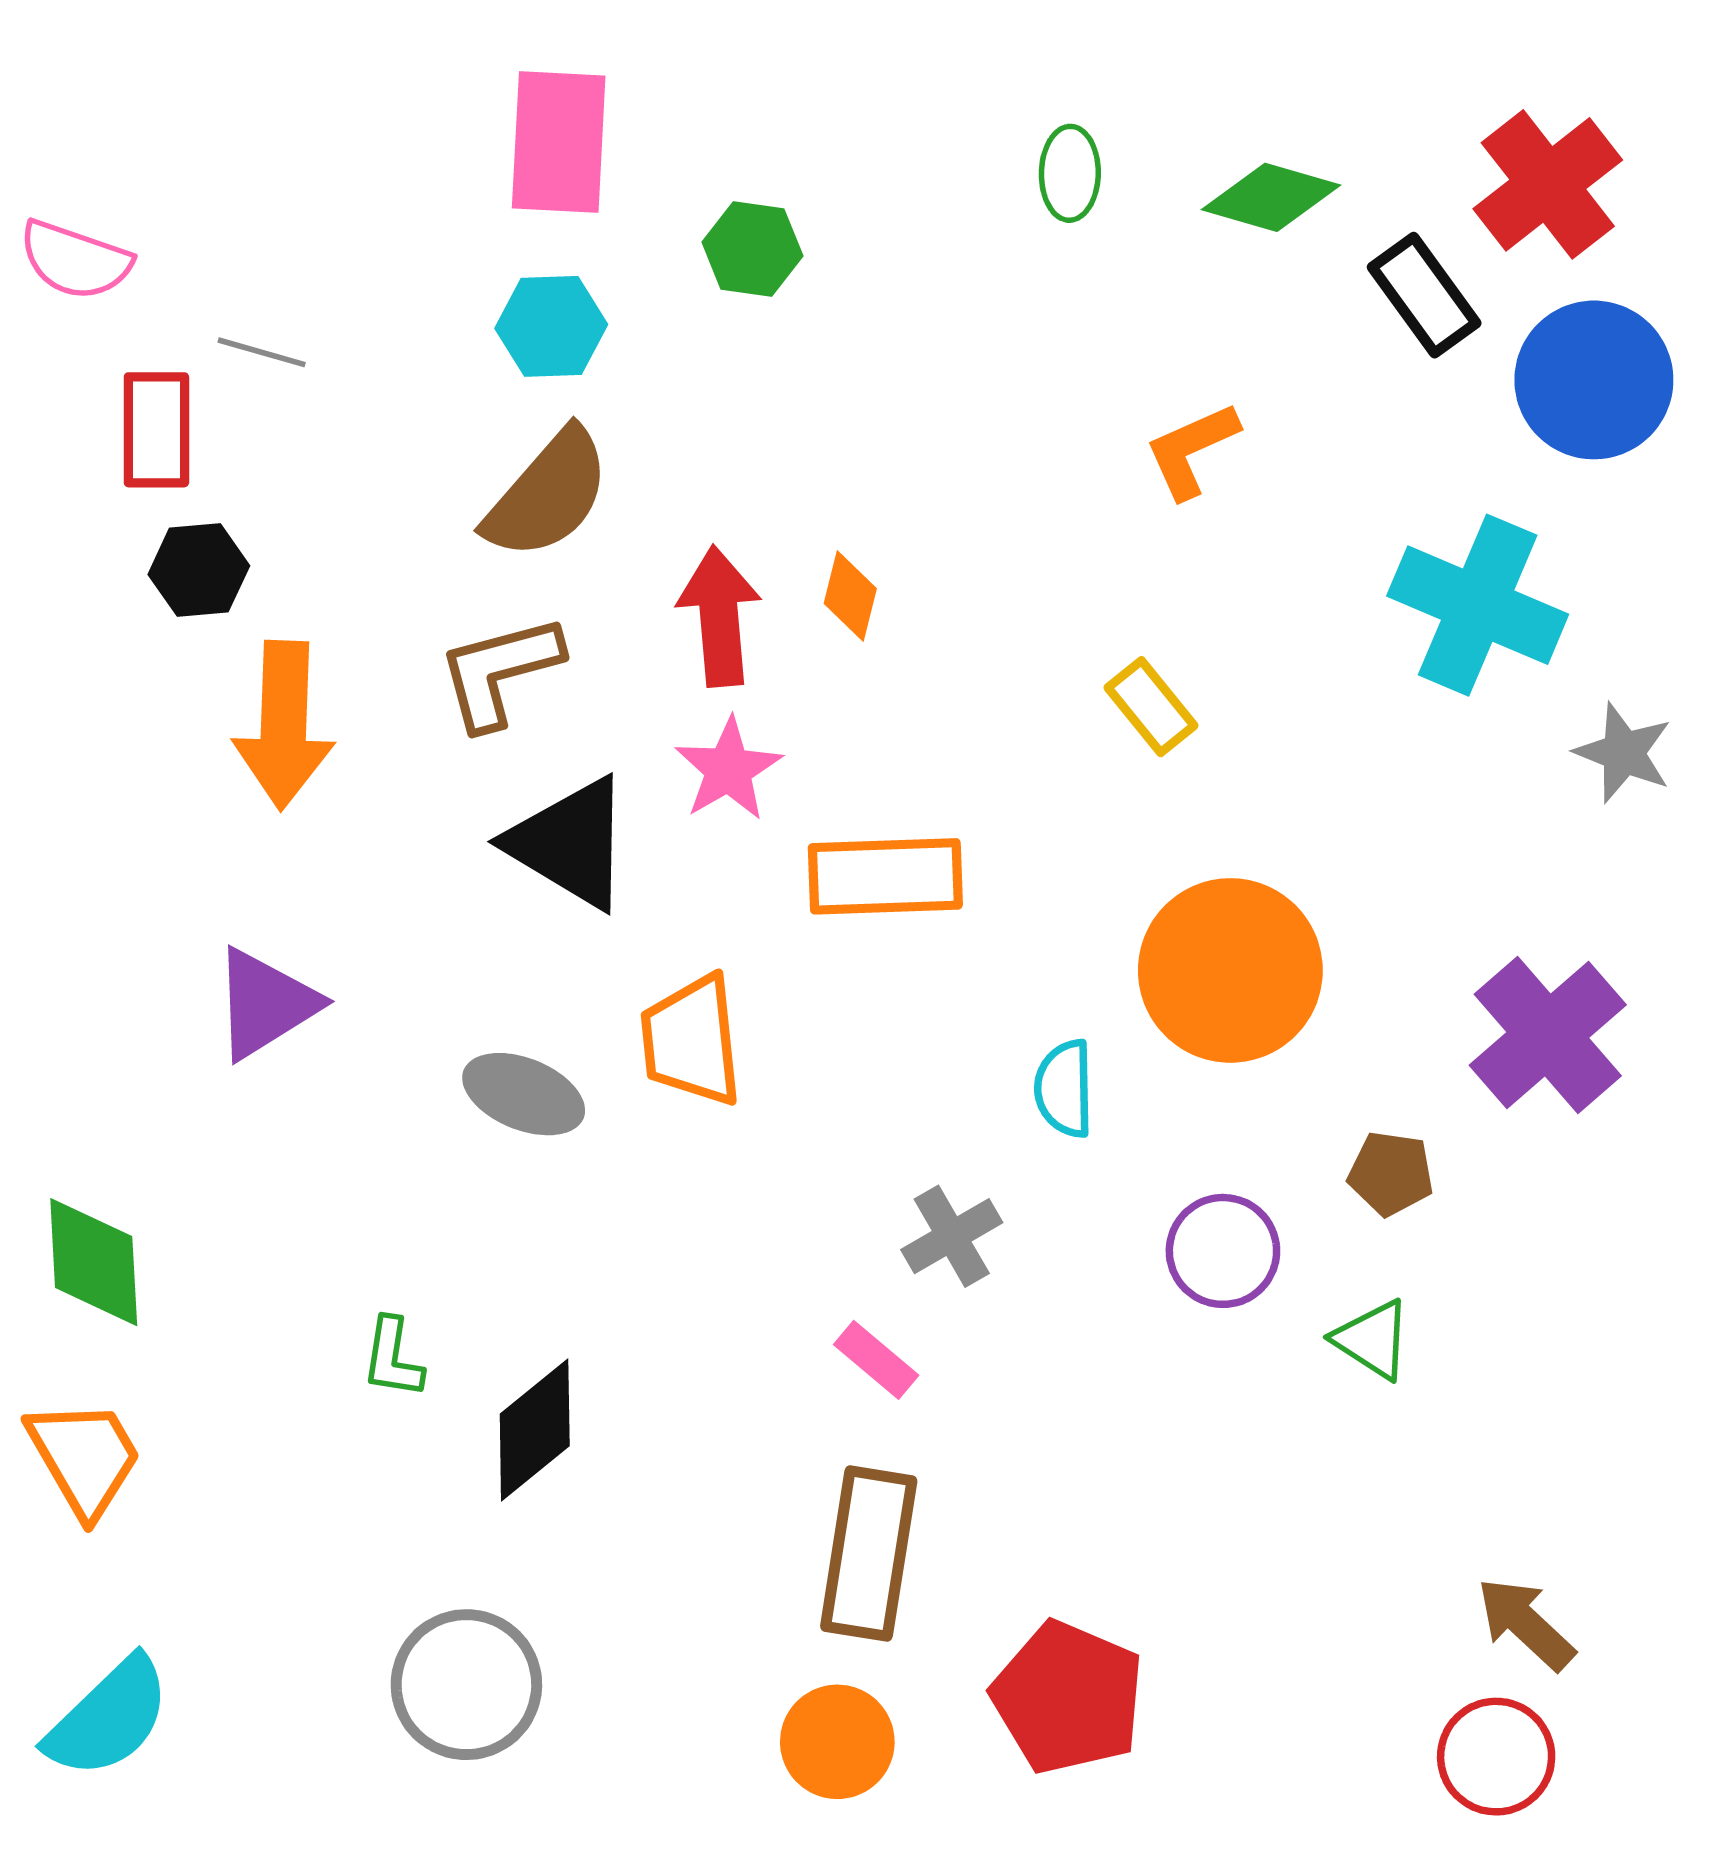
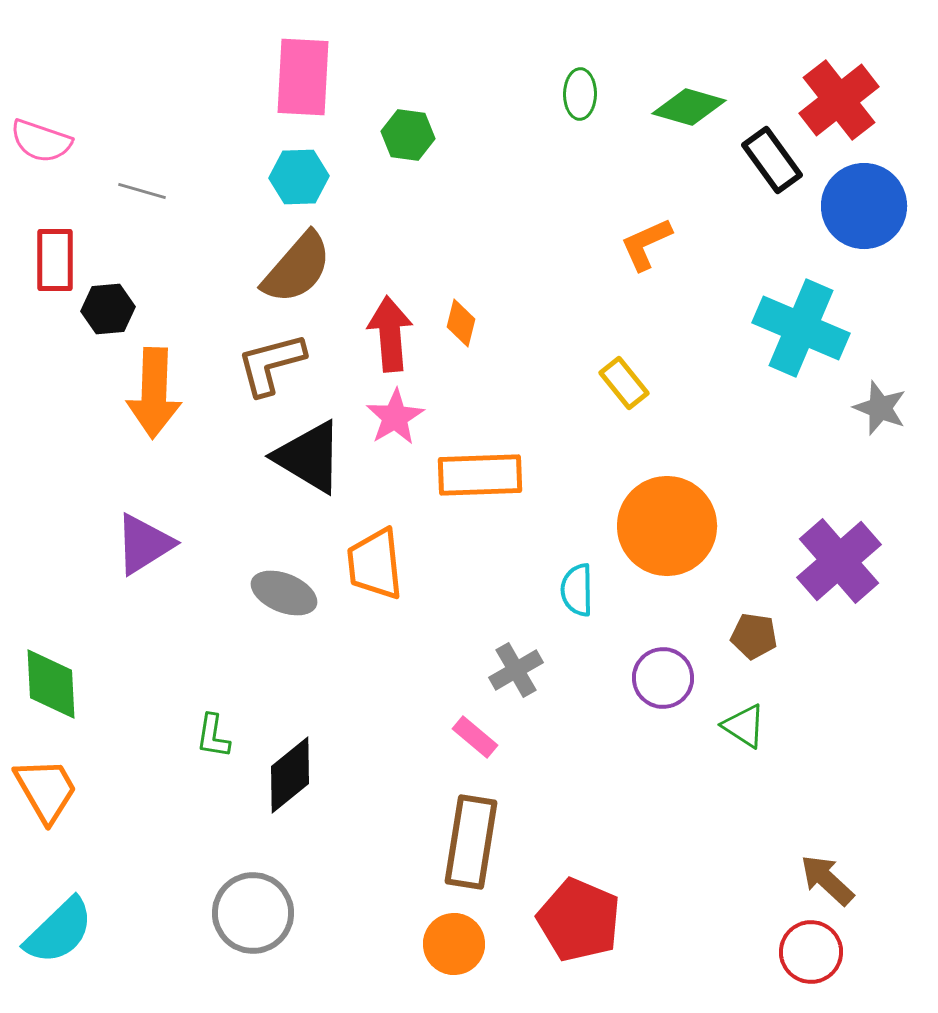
red rectangle: (156, 430) -> (55, 260), moved

